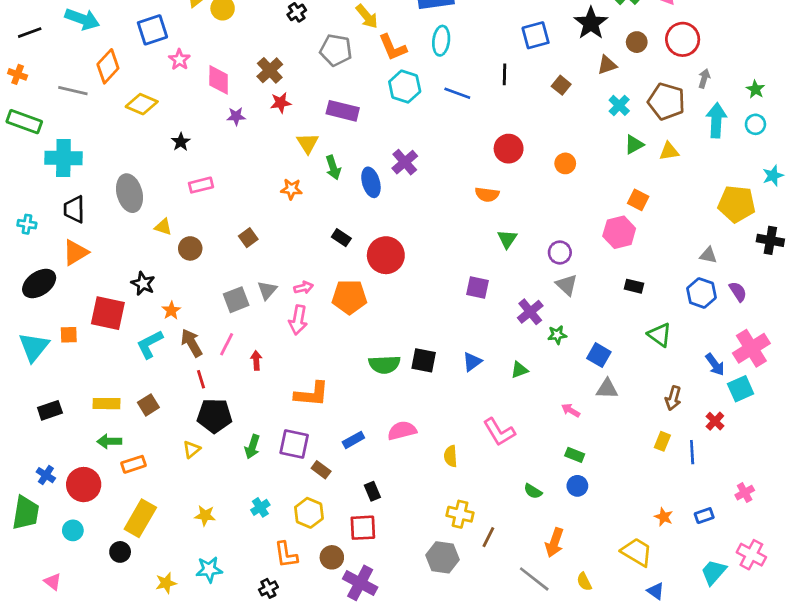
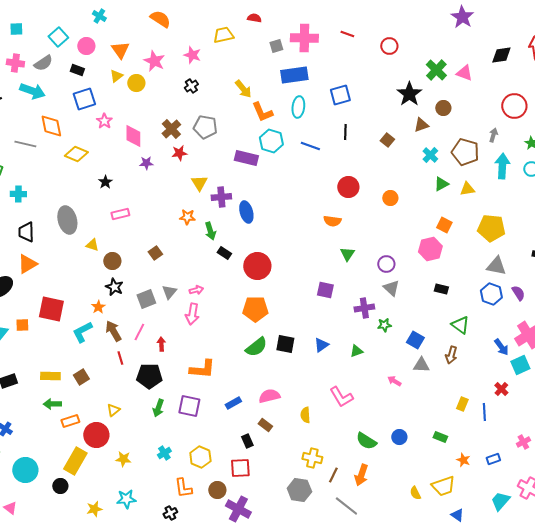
blue square: (536, 35) -> (340, 95), moved
red circle: (683, 39) -> (514, 106), moved
gray pentagon: (336, 50) -> (205, 127), moved
orange diamond: (108, 66) -> (51, 126), turned -55
purple rectangle: (343, 111) -> (246, 158), moved
cyan cross: (63, 158) -> (18, 194), size x0.6
purple cross: (405, 162) -> (221, 197), moved, turned 36
green arrow: (333, 167) -> (210, 231), moved
yellow pentagon: (737, 204) -> (491, 228), moved
gray triangle: (708, 255) -> (496, 266), size x1.5
black star: (143, 284) -> (114, 287), moved
orange pentagon: (349, 297) -> (255, 309), moved
purple cross: (530, 312) -> (364, 308), turned 30
green semicircle: (384, 364) -> (256, 347), turned -35
brown arrow: (673, 398) -> (451, 355), moved
black pentagon: (214, 416) -> (149, 376), moved
green rectangle: (575, 455) -> (440, 437), moved
brown rectangle: (321, 470) -> (265, 425), moved
red circle: (84, 485) -> (96, 435), moved
green semicircle: (533, 491) -> (366, 441), size x1.5
cyan circle: (73, 530) -> (25, 470), size x1.6
orange arrow: (554, 543) -> (361, 475), moved
yellow trapezoid: (637, 552) -> (443, 486), turned 130
gray line: (534, 579) -> (346, 506), moved
yellow semicircle: (584, 582) -> (415, 493), moved

